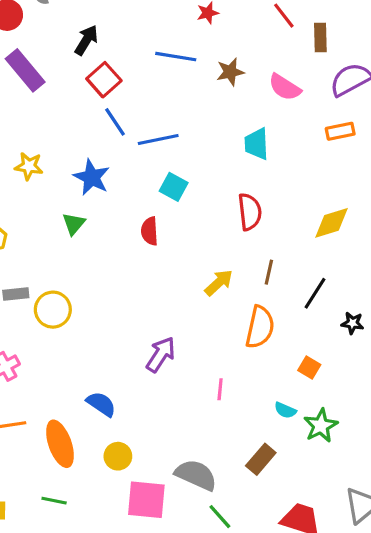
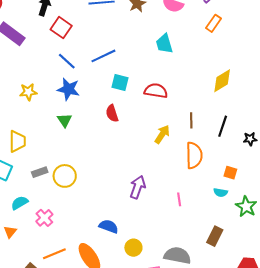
blue line: (115, 122) -> (67, 61), moved
orange rectangle: (340, 131) -> (214, 23), turned -30
red semicircle: (250, 212) -> (156, 91), moved, turned -60
cyan semicircle: (285, 410) -> (221, 192), moved
yellow circle: (118, 456) -> (133, 248), moved

